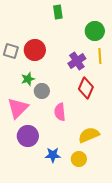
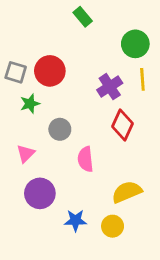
green rectangle: (58, 12) -> (83, 17), turned -32
green star: (28, 79) -> (30, 104), moved
pink triangle: (18, 108) -> (26, 153), size x0.6

